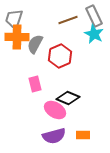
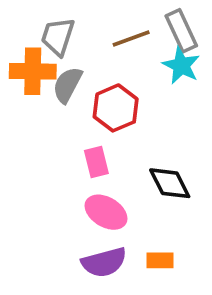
gray trapezoid: (14, 19) -> (58, 37), moved
pink rectangle: (35, 84) -> (96, 162), moved
black diamond: (68, 98) -> (170, 183), moved, turned 40

